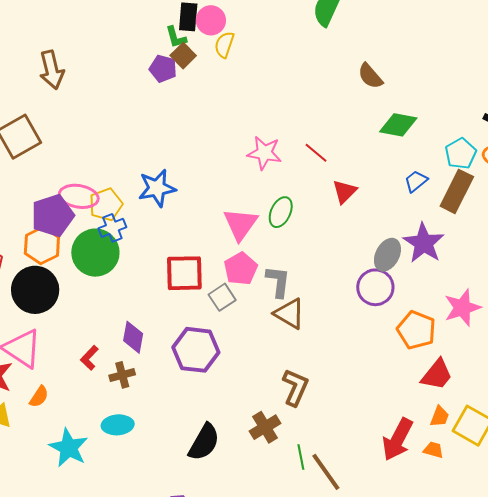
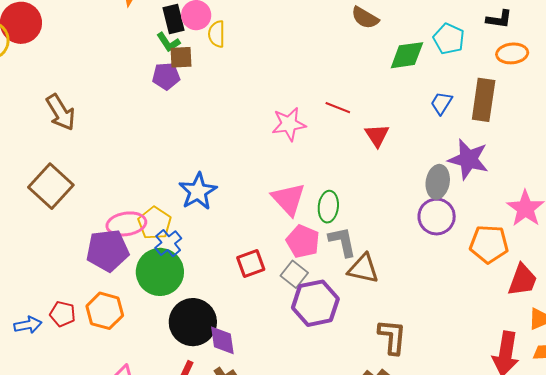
brown square: (183, 56) -> (181, 57), turned -30
cyan pentagon: (461, 154) -> (449, 39), moved
green ellipse: (281, 212) -> (328, 207), moved
purple pentagon: (53, 216) -> (108, 250), turned 30
orange hexagon: (42, 245) -> (105, 311), moved
red square: (184, 273) -> (251, 263), size x0.7
black circle: (35, 290) -> (193, 322), moved
purple hexagon: (196, 350) -> (315, 303), moved

